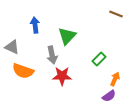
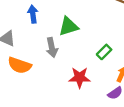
green triangle: (67, 36) -> (68, 26), turned 30
red star: (62, 76) -> (80, 78), moved

